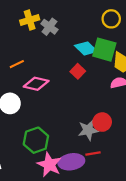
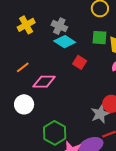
gray cross: (49, 27) -> (59, 26), moved
cyan diamond: (86, 48) -> (65, 42), moved
green square: (104, 50) -> (99, 38), size x0.7

